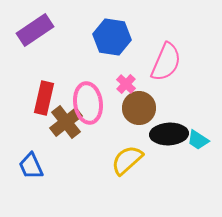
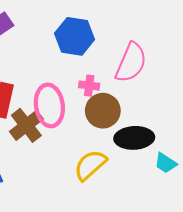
pink cross: (126, 84) -> (89, 86), turned -36
cyan trapezoid: (198, 140) -> (166, 163), moved

